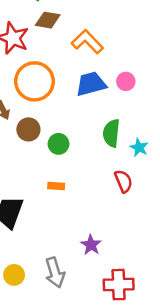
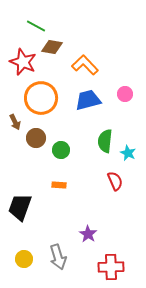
pink circle: (126, 81) -> (125, 94), moved

